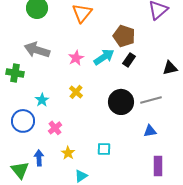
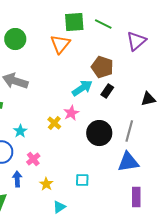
pink star: (76, 58) -> (71, 113), moved
gray line: (151, 100) -> (129, 131), turned -60
blue triangle: (150, 131) -> (128, 162), size x1.6
blue arrow: (39, 158) -> (17, 179), moved

